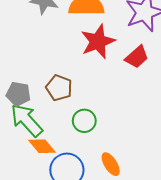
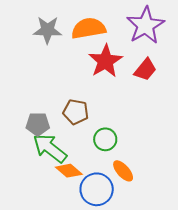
orange ellipse: (111, 164) -> (123, 171), moved

